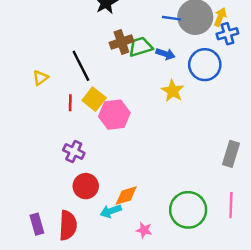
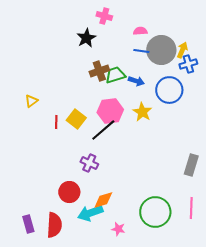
black line: (81, 66) -> (103, 130), moved, turned 76
pink hexagon: (114, 115) -> (110, 111), moved
purple cross: (74, 152) -> (89, 163), moved
cyan arrow: (111, 211) -> (90, 213), size x1.4

